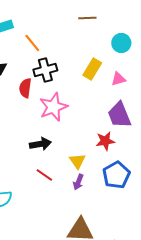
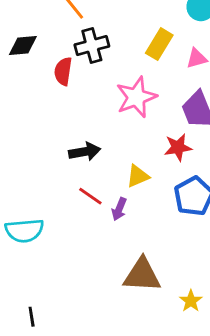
pink star: (53, 107) -> (136, 97), moved
yellow triangle: (77, 161) -> (138, 176), turned 42
purple arrow: (78, 182) -> (119, 209), moved

